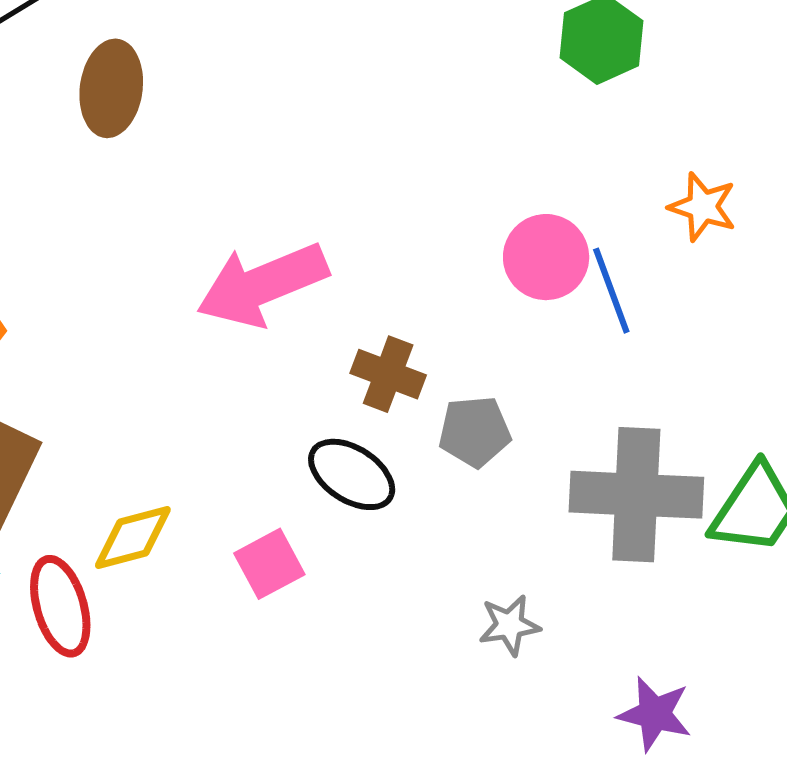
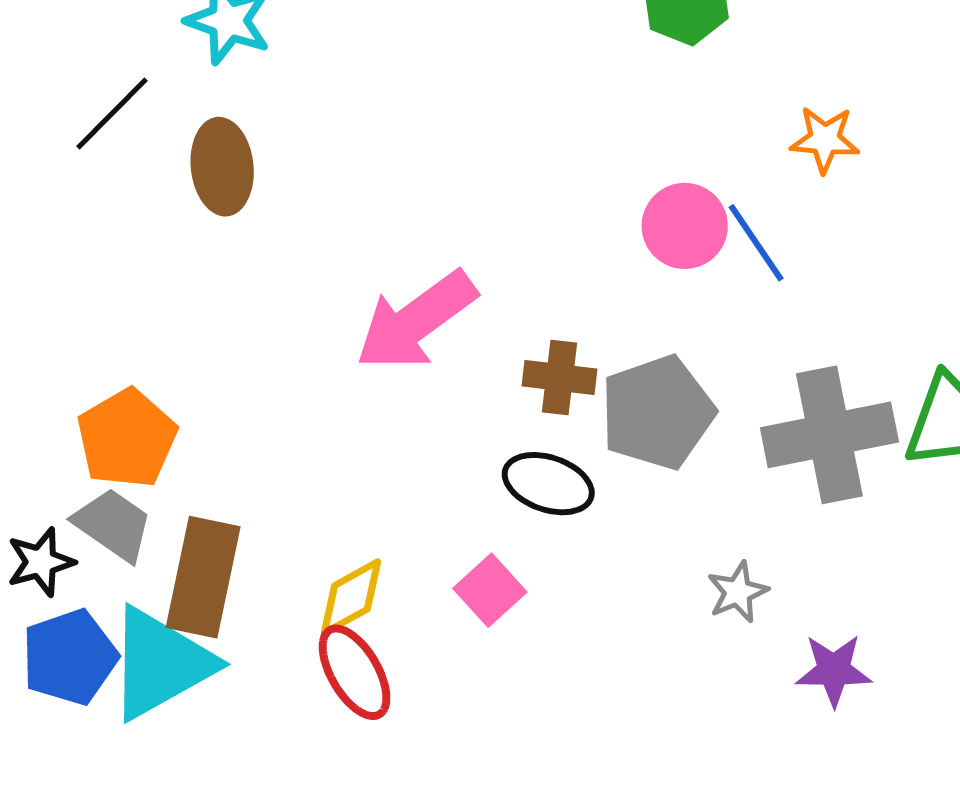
gray pentagon: (475, 432) -> (657, 412), size x1.6
red ellipse: (60, 606) -> (355, 672), moved
purple star: (655, 714) -> (834, 670), moved

